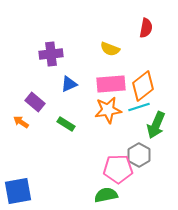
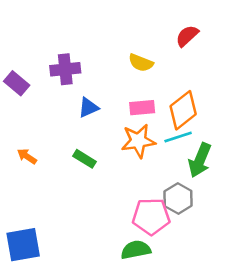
red semicircle: (146, 28) -> (187, 36), turned -144
pink rectangle: (111, 84) -> (142, 108), size x0.7
purple rectangle: (35, 102) -> (17, 83), moved

